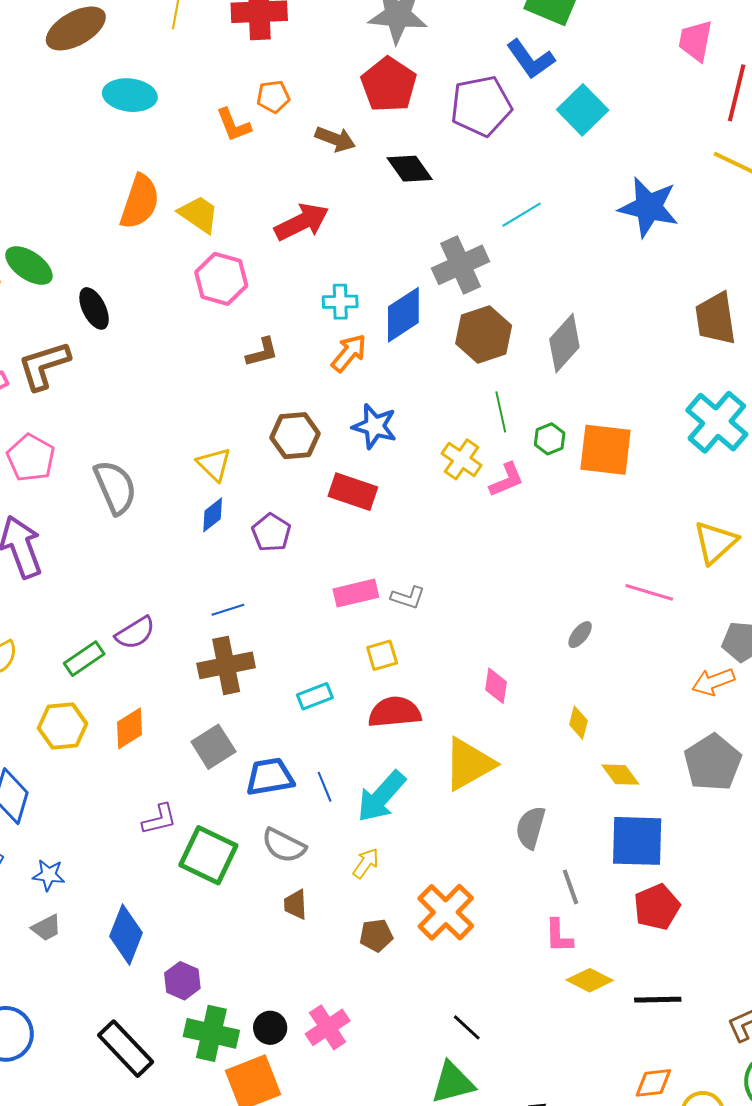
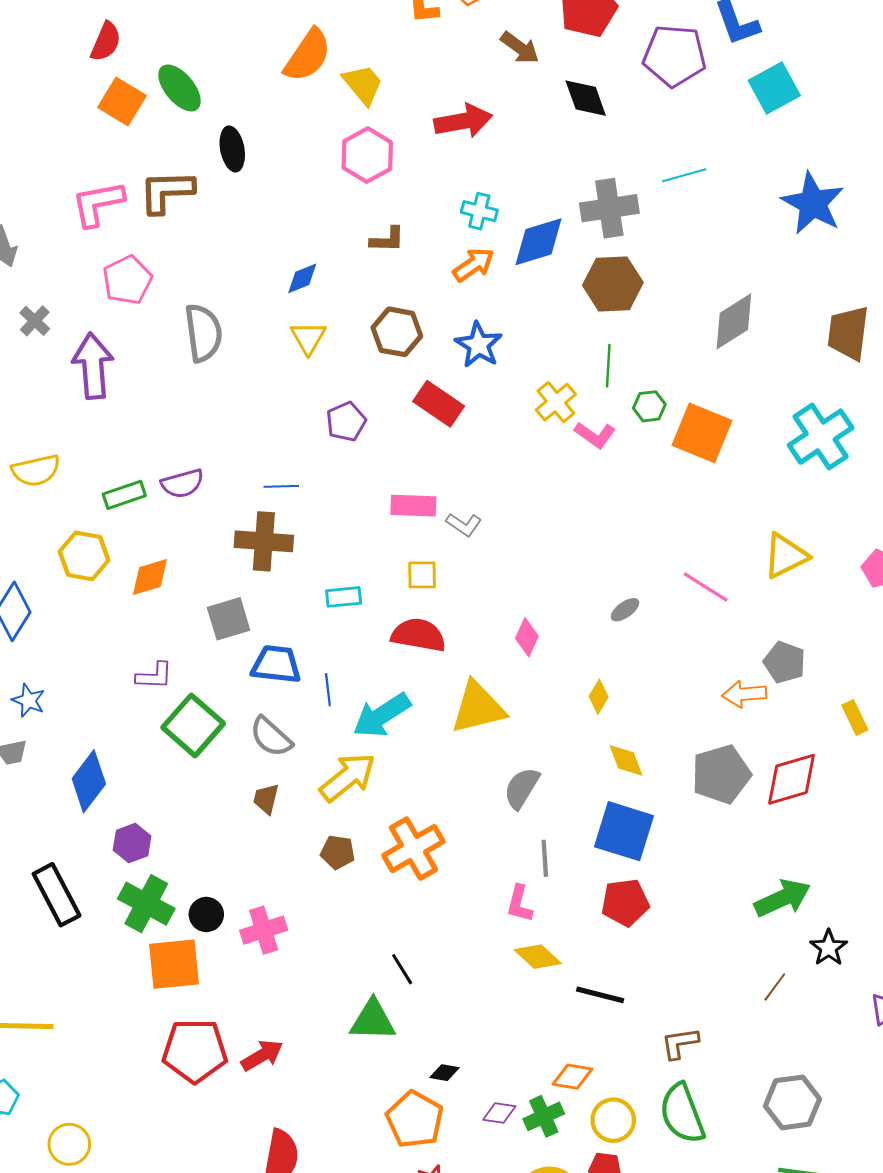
gray diamond: (564, 343) -> (734, 321), moved
pink L-shape: (507, 480) -> (595, 435), turned 42
blue diamond: (213, 515) -> (302, 278), moved
yellow arrow: (366, 863) -> (348, 777), size x1.8

